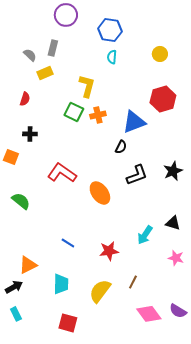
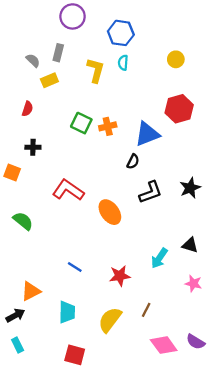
yellow L-shape: (87, 86) -> (96, 70), moved

